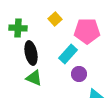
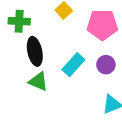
cyan rectangle: (68, 54) -> (73, 65), moved
purple circle: (79, 74) -> (106, 65), moved

